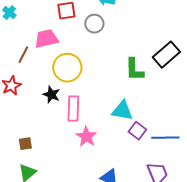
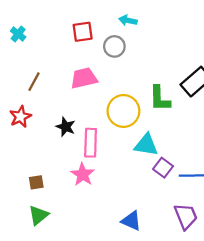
pink trapezoid: (46, 39) -> (84, 78), moved
yellow circle: (67, 68) -> (123, 111), moved
pink star: (86, 137) -> (83, 174), moved

